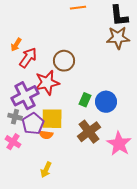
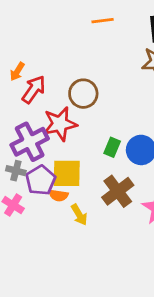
yellow arrow: (46, 170) -> (79, 215), moved, turned -56

